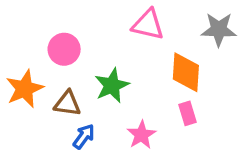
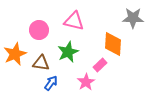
pink triangle: (148, 25) -> (74, 21), moved
pink rectangle: (188, 113) -> (100, 65), moved, turned 64

